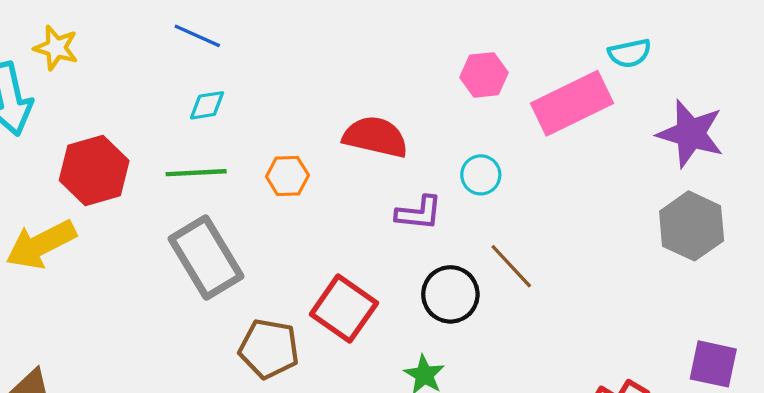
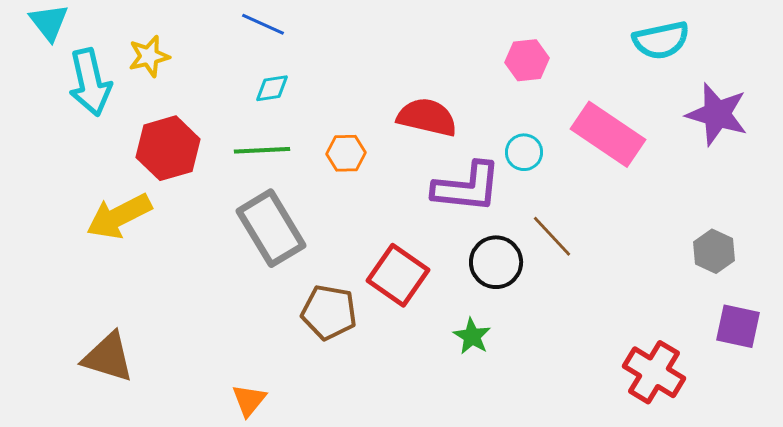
yellow star: (56, 48) -> (149, 56), moved, turned -30
cyan semicircle: (630, 53) -> (661, 40), size x1.4
pink rectangle: (572, 103) -> (608, 134), moved, turned 60
purple L-shape: (419, 213) -> (467, 187), size x1.6
gray hexagon: (692, 226) -> (714, 251), moved, size x0.7

